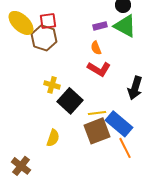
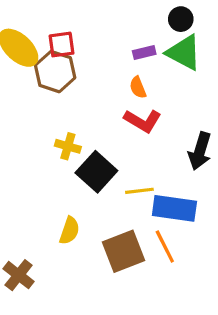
blue rectangle: (119, 124) -> (174, 208), turned -32
brown square: (97, 131) -> (124, 251), moved
orange line: (125, 148) -> (165, 246), moved

